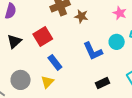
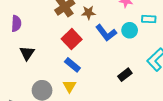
red square: (43, 36) -> (72, 39), moved
blue L-shape: (93, 51) -> (106, 33), moved

